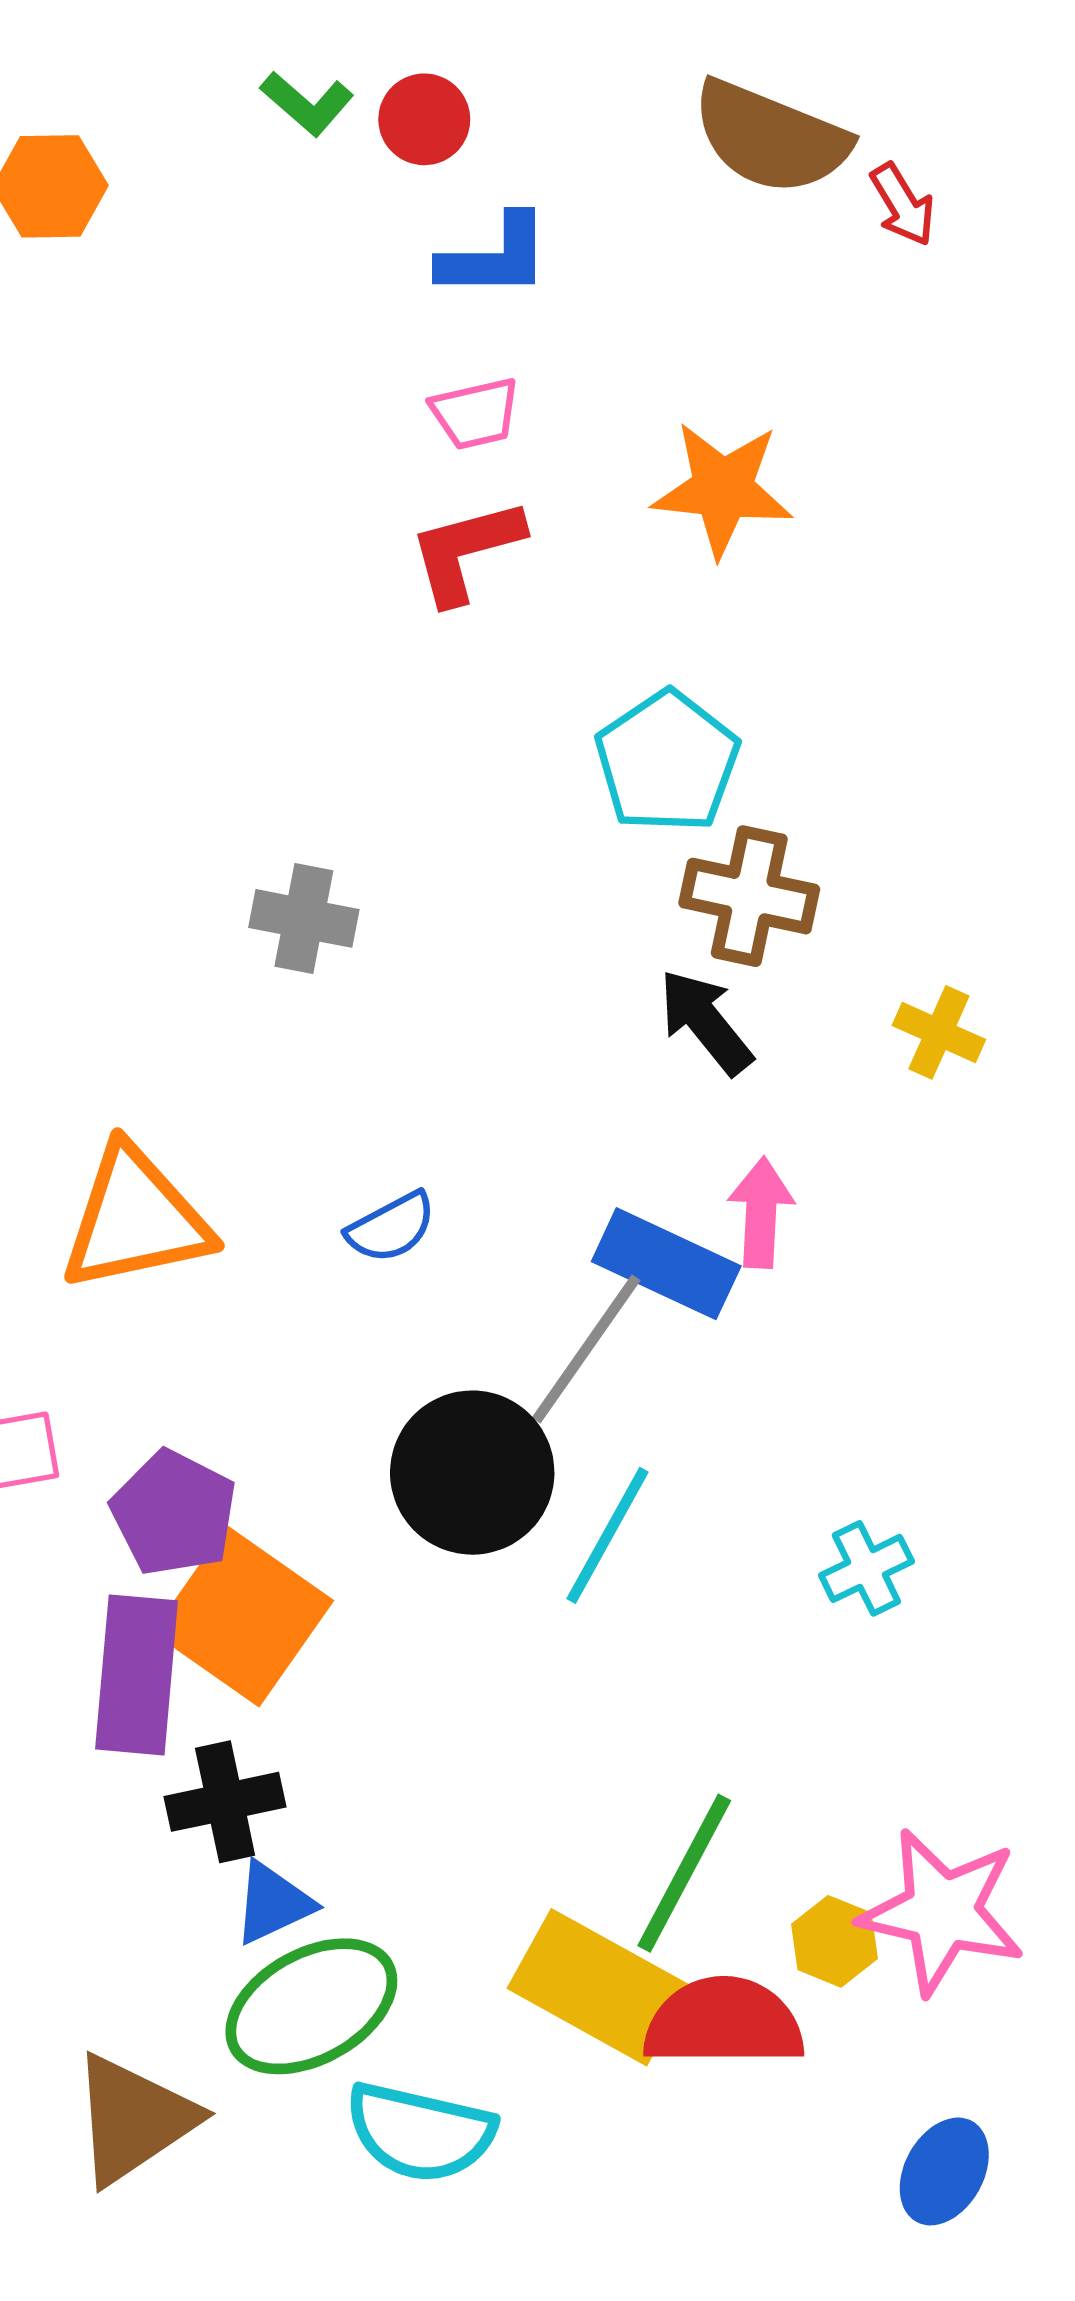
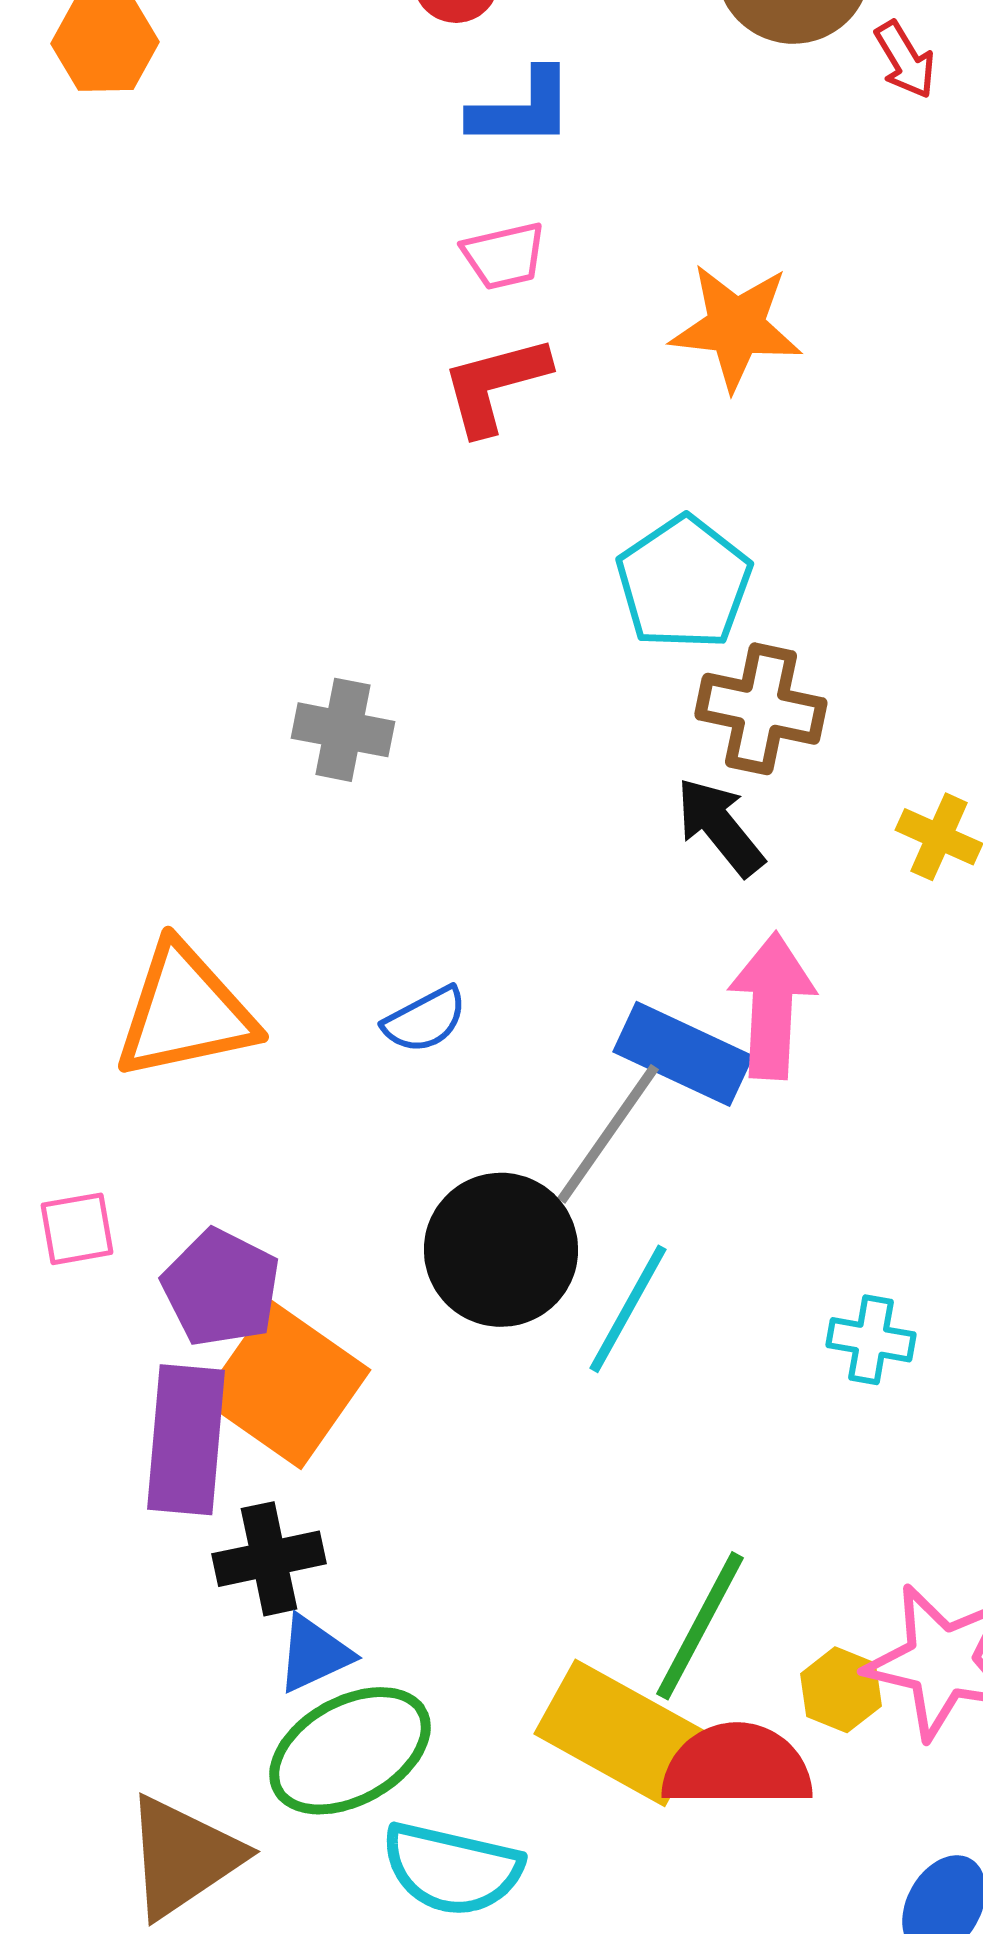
pink arrow: (761, 1213) -> (772, 1006), size x1.4
cyan cross: (866, 1568) -> (871, 1340), turned 36

